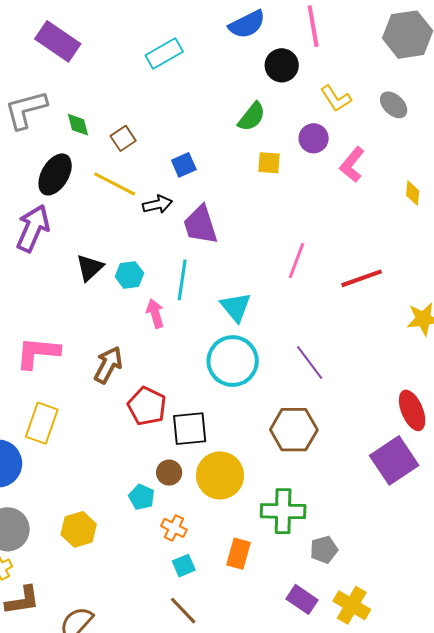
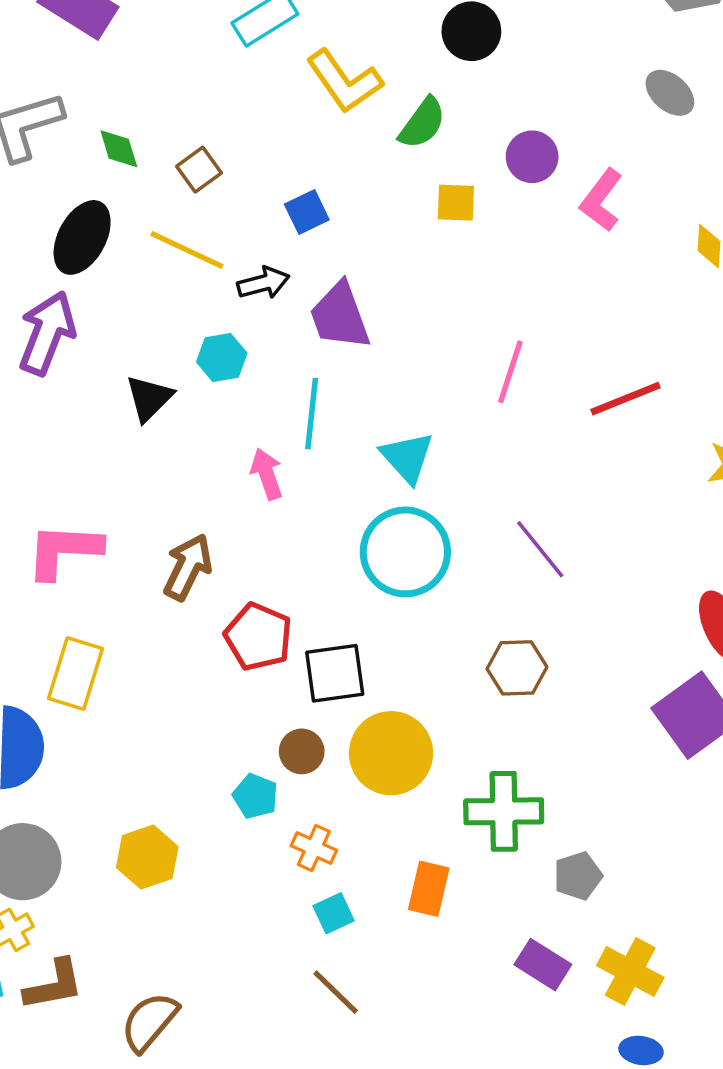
yellow L-shape: (336, 99) -> (344, 81), moved, size x1.4
cyan hexagon: (129, 275) -> (222, 358), moved
brown hexagon: (294, 430) -> (517, 668), size x0.7

